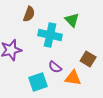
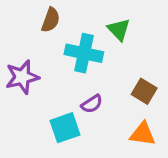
purple semicircle: (55, 67) -> (92, 104), turned -72
orange triangle: (73, 78) -> (143, 134), moved

